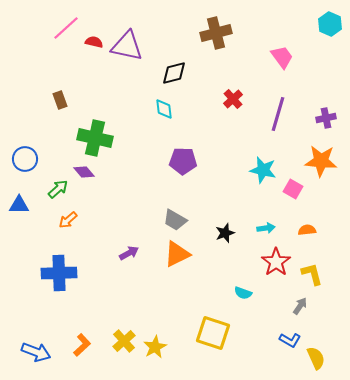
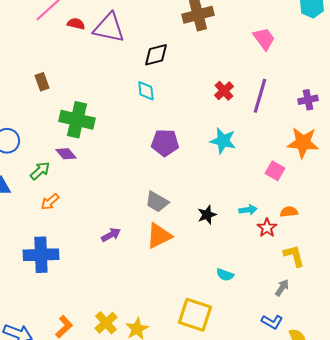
red cross: (233, 99) -> (224, 91), moved
cyan star: (263, 170) -> (223, 141), moved
red star: (276, 262) -> (267, 228), moved, size x0.7

